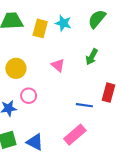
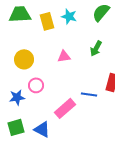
yellow rectangle: (40, 28) -> (47, 21), turned -30
pink triangle: (58, 65) -> (64, 56), turned -48
pink rectangle: (75, 135) -> (65, 108), moved

